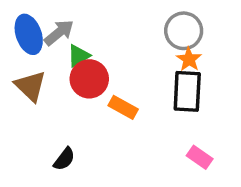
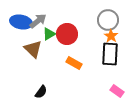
blue ellipse: (29, 34) -> (21, 22), turned -60
red circle: (89, 79) -> (67, 34), moved
brown triangle: (30, 86) -> (33, 49), moved

